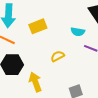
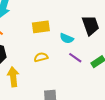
yellow rectangle: (38, 26) -> (41, 27), moved

